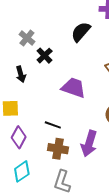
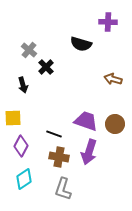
black semicircle: (81, 32) -> (81, 44), turned -115
purple trapezoid: (74, 88) -> (86, 121), moved

